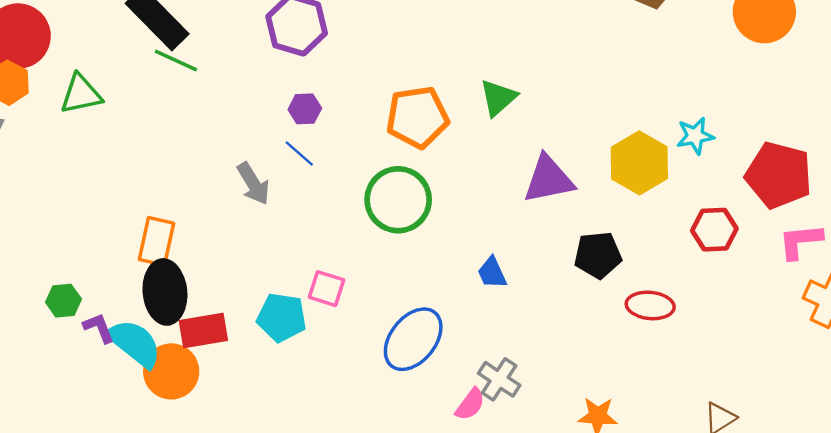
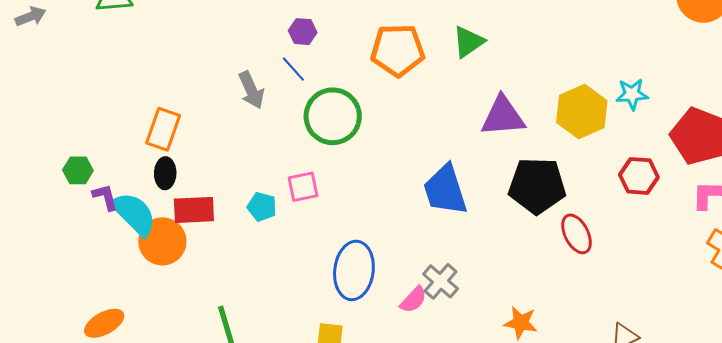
green circle: (398, 200) -> (333, 116), moved
black pentagon: (598, 255) -> (537, 186), size x1.4
blue trapezoid: (492, 273) -> (445, 190), size x1.8
pink square: (327, 289) -> (303, 187), turned -36
black ellipse: (165, 292) -> (165, 173), size x0.6
red ellipse: (650, 305) -> (576, 234), turned 51
cyan pentagon: (282, 317) -> (262, 207), size x0.7
blue ellipse: (413, 339) -> (354, 270), moved, turned -38

